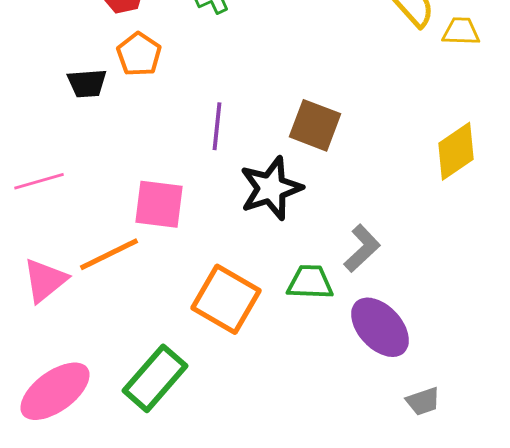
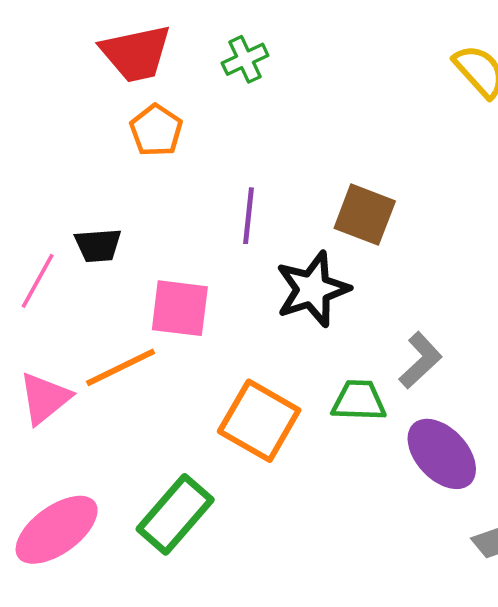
black trapezoid: (87, 83) -> (98, 245), moved
pink line: (39, 181) -> (38, 281), turned -45

